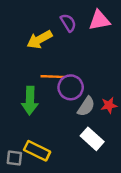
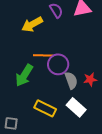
green arrow: (30, 101) -> (24, 75), turned 30
gray semicircle: (86, 106) -> (71, 80), turned -54
yellow rectangle: (37, 151) -> (45, 108), moved

